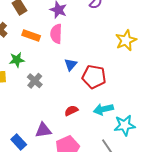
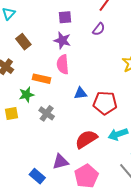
orange rectangle: (31, 36) -> (42, 79), moved
blue triangle: (71, 65) -> (80, 93), turned 48
red semicircle: (71, 111) -> (86, 139), size x1.6

